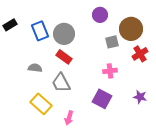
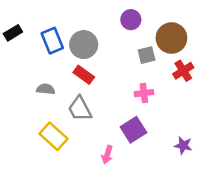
purple star: (140, 97) -> (183, 145), moved
purple square: (102, 99) -> (133, 130), turned 30
pink arrow: (69, 118) -> (107, 155), moved

